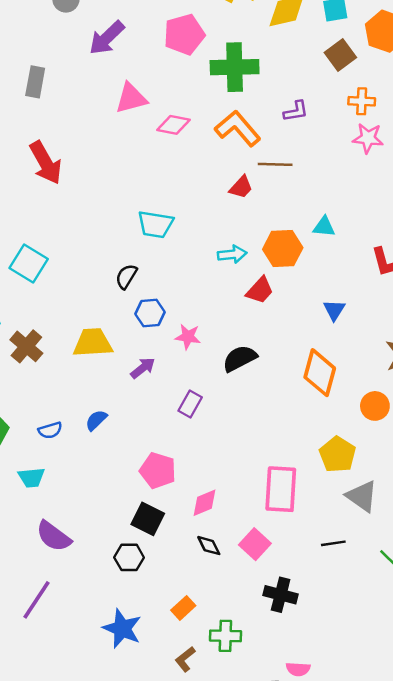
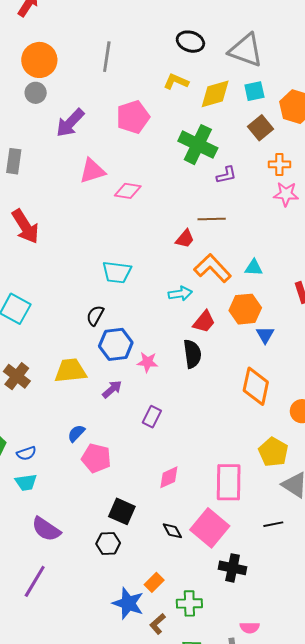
green cross: (235, 67) -> (198, 145), moved, turned 30
orange L-shape: (238, 128) -> (213, 268), moved
orange hexagon: (283, 249) -> (245, 309), moved
blue hexagon: (150, 313) -> (116, 344), size x1.4
black semicircle: (240, 358) -> (192, 354), moved, turned 112
blue semicircle: (50, 430) -> (26, 453), moved
pink pentagon: (158, 471) -> (96, 458), moved
pink diamond: (205, 503) -> (169, 477), moved
pink square: (255, 544) -> (210, 528), size x1.5
blue star: (122, 629) -> (128, 603), moved

